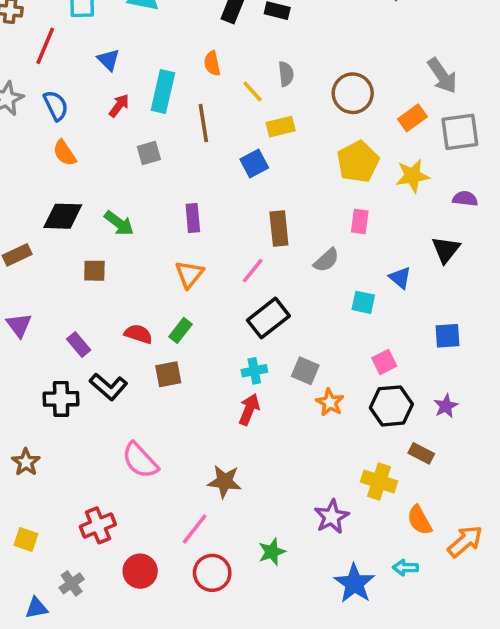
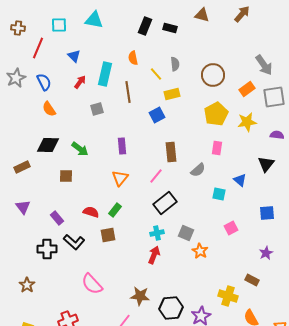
black hexagon: (391, 406) -> (171, 308), moved

